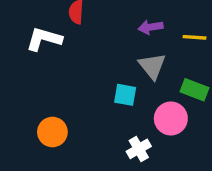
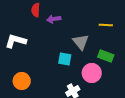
purple arrow: (151, 27) -> (54, 19), moved
white L-shape: (44, 39) -> (16, 41), moved

